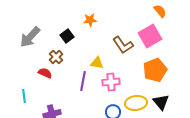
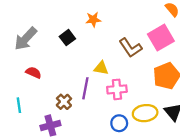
brown cross: (56, 57) -> (64, 102), moved
red semicircle: (45, 73) -> (34, 73), moved

